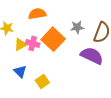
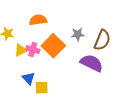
blue triangle: (20, 71) -> (29, 78), moved
yellow square: (42, 81) -> (42, 88), turned 32

